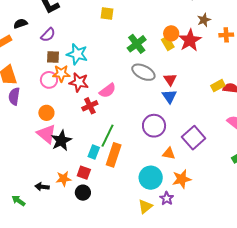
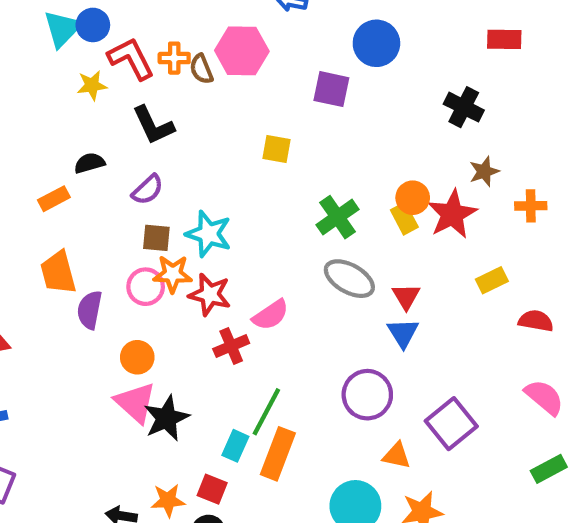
yellow rectangle: (218, 86) -> (492, 280), moved
purple semicircle: (14, 96) -> (90, 310), moved

